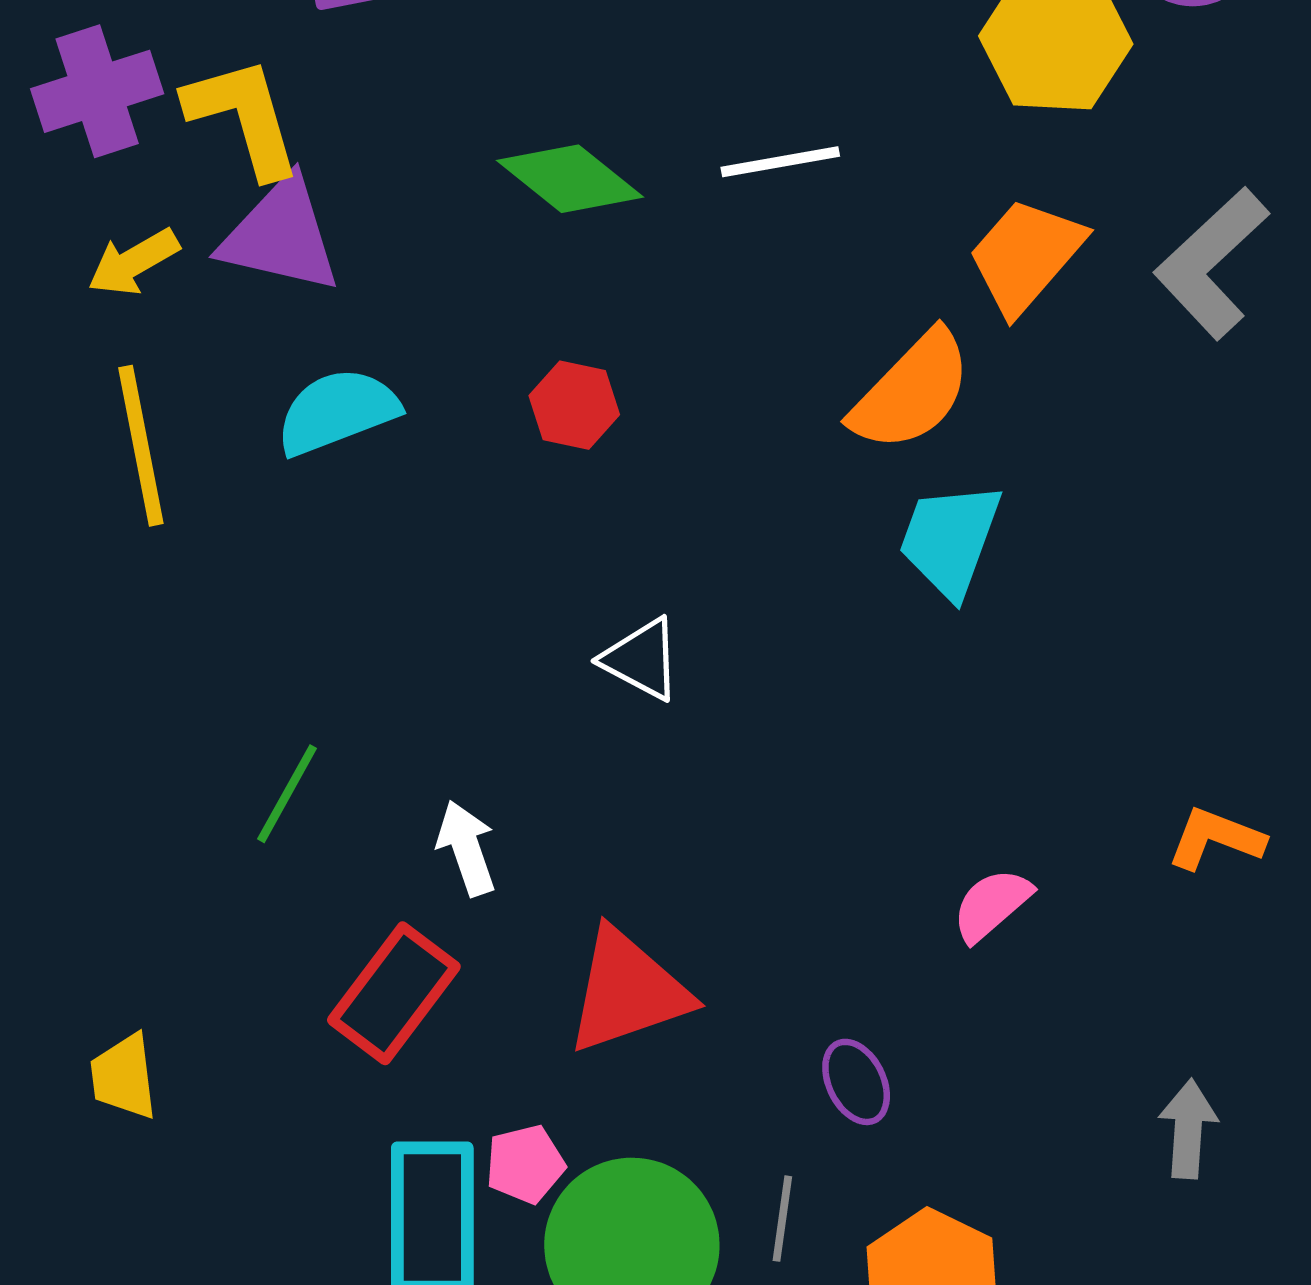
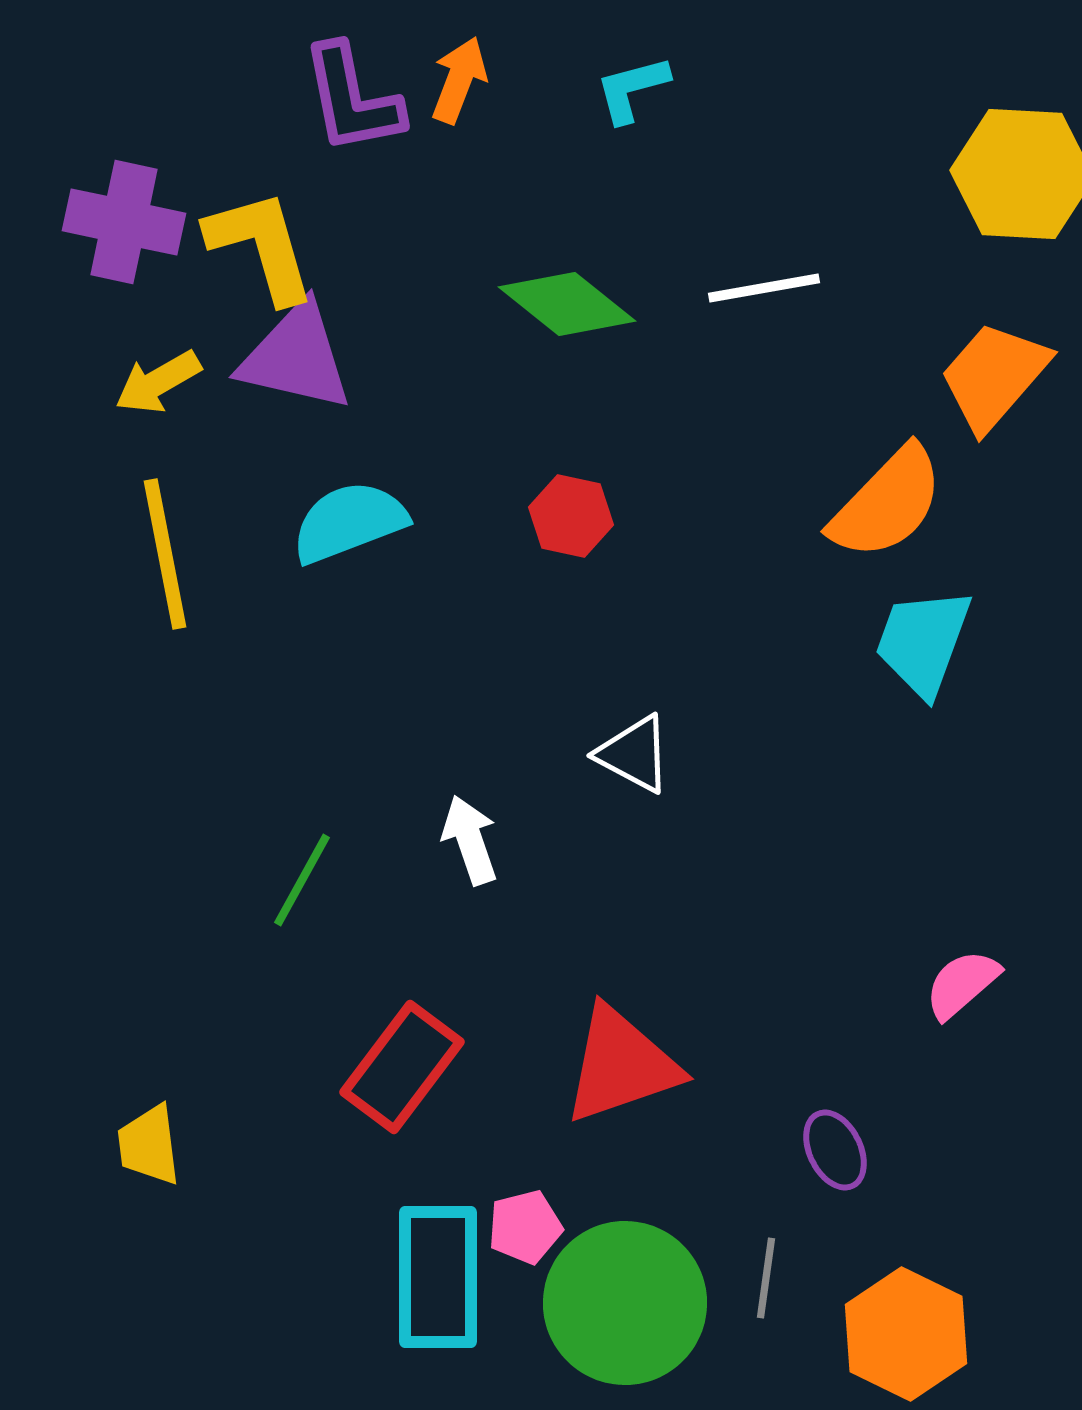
purple cross: (97, 91) -> (124, 222), turned 30
white arrow: (466, 848) -> (470, 840), moved

